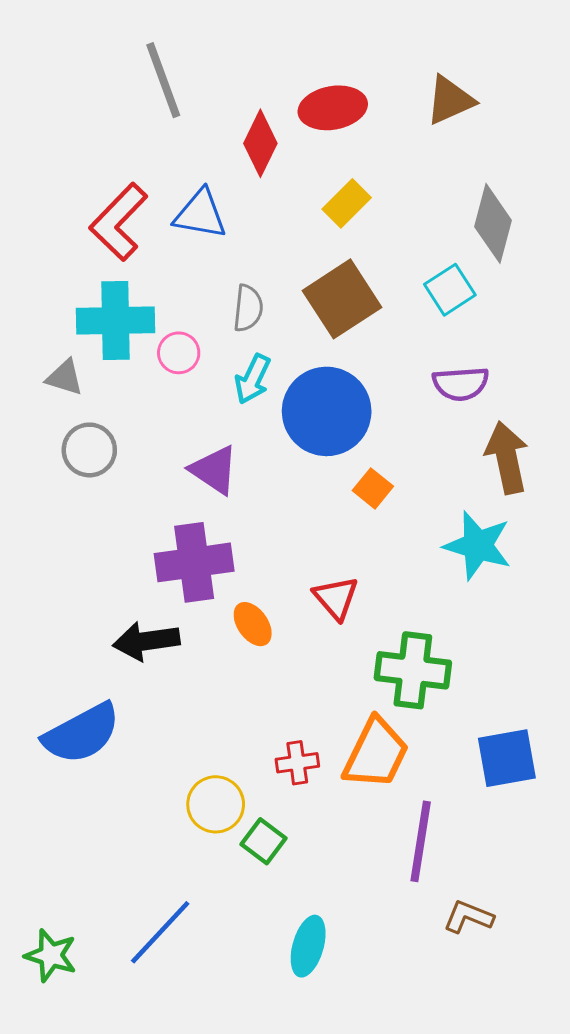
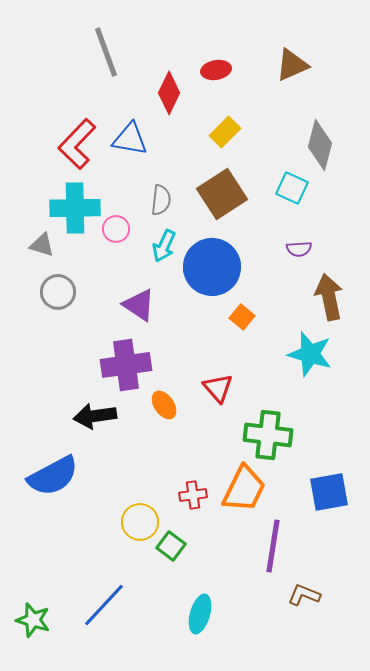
red ellipse: (333, 108) -> (216, 70), size x0.7
cyan square: (450, 290) -> (292, 188), turned -32
purple semicircle: (461, 384) -> (299, 249), size x0.7

